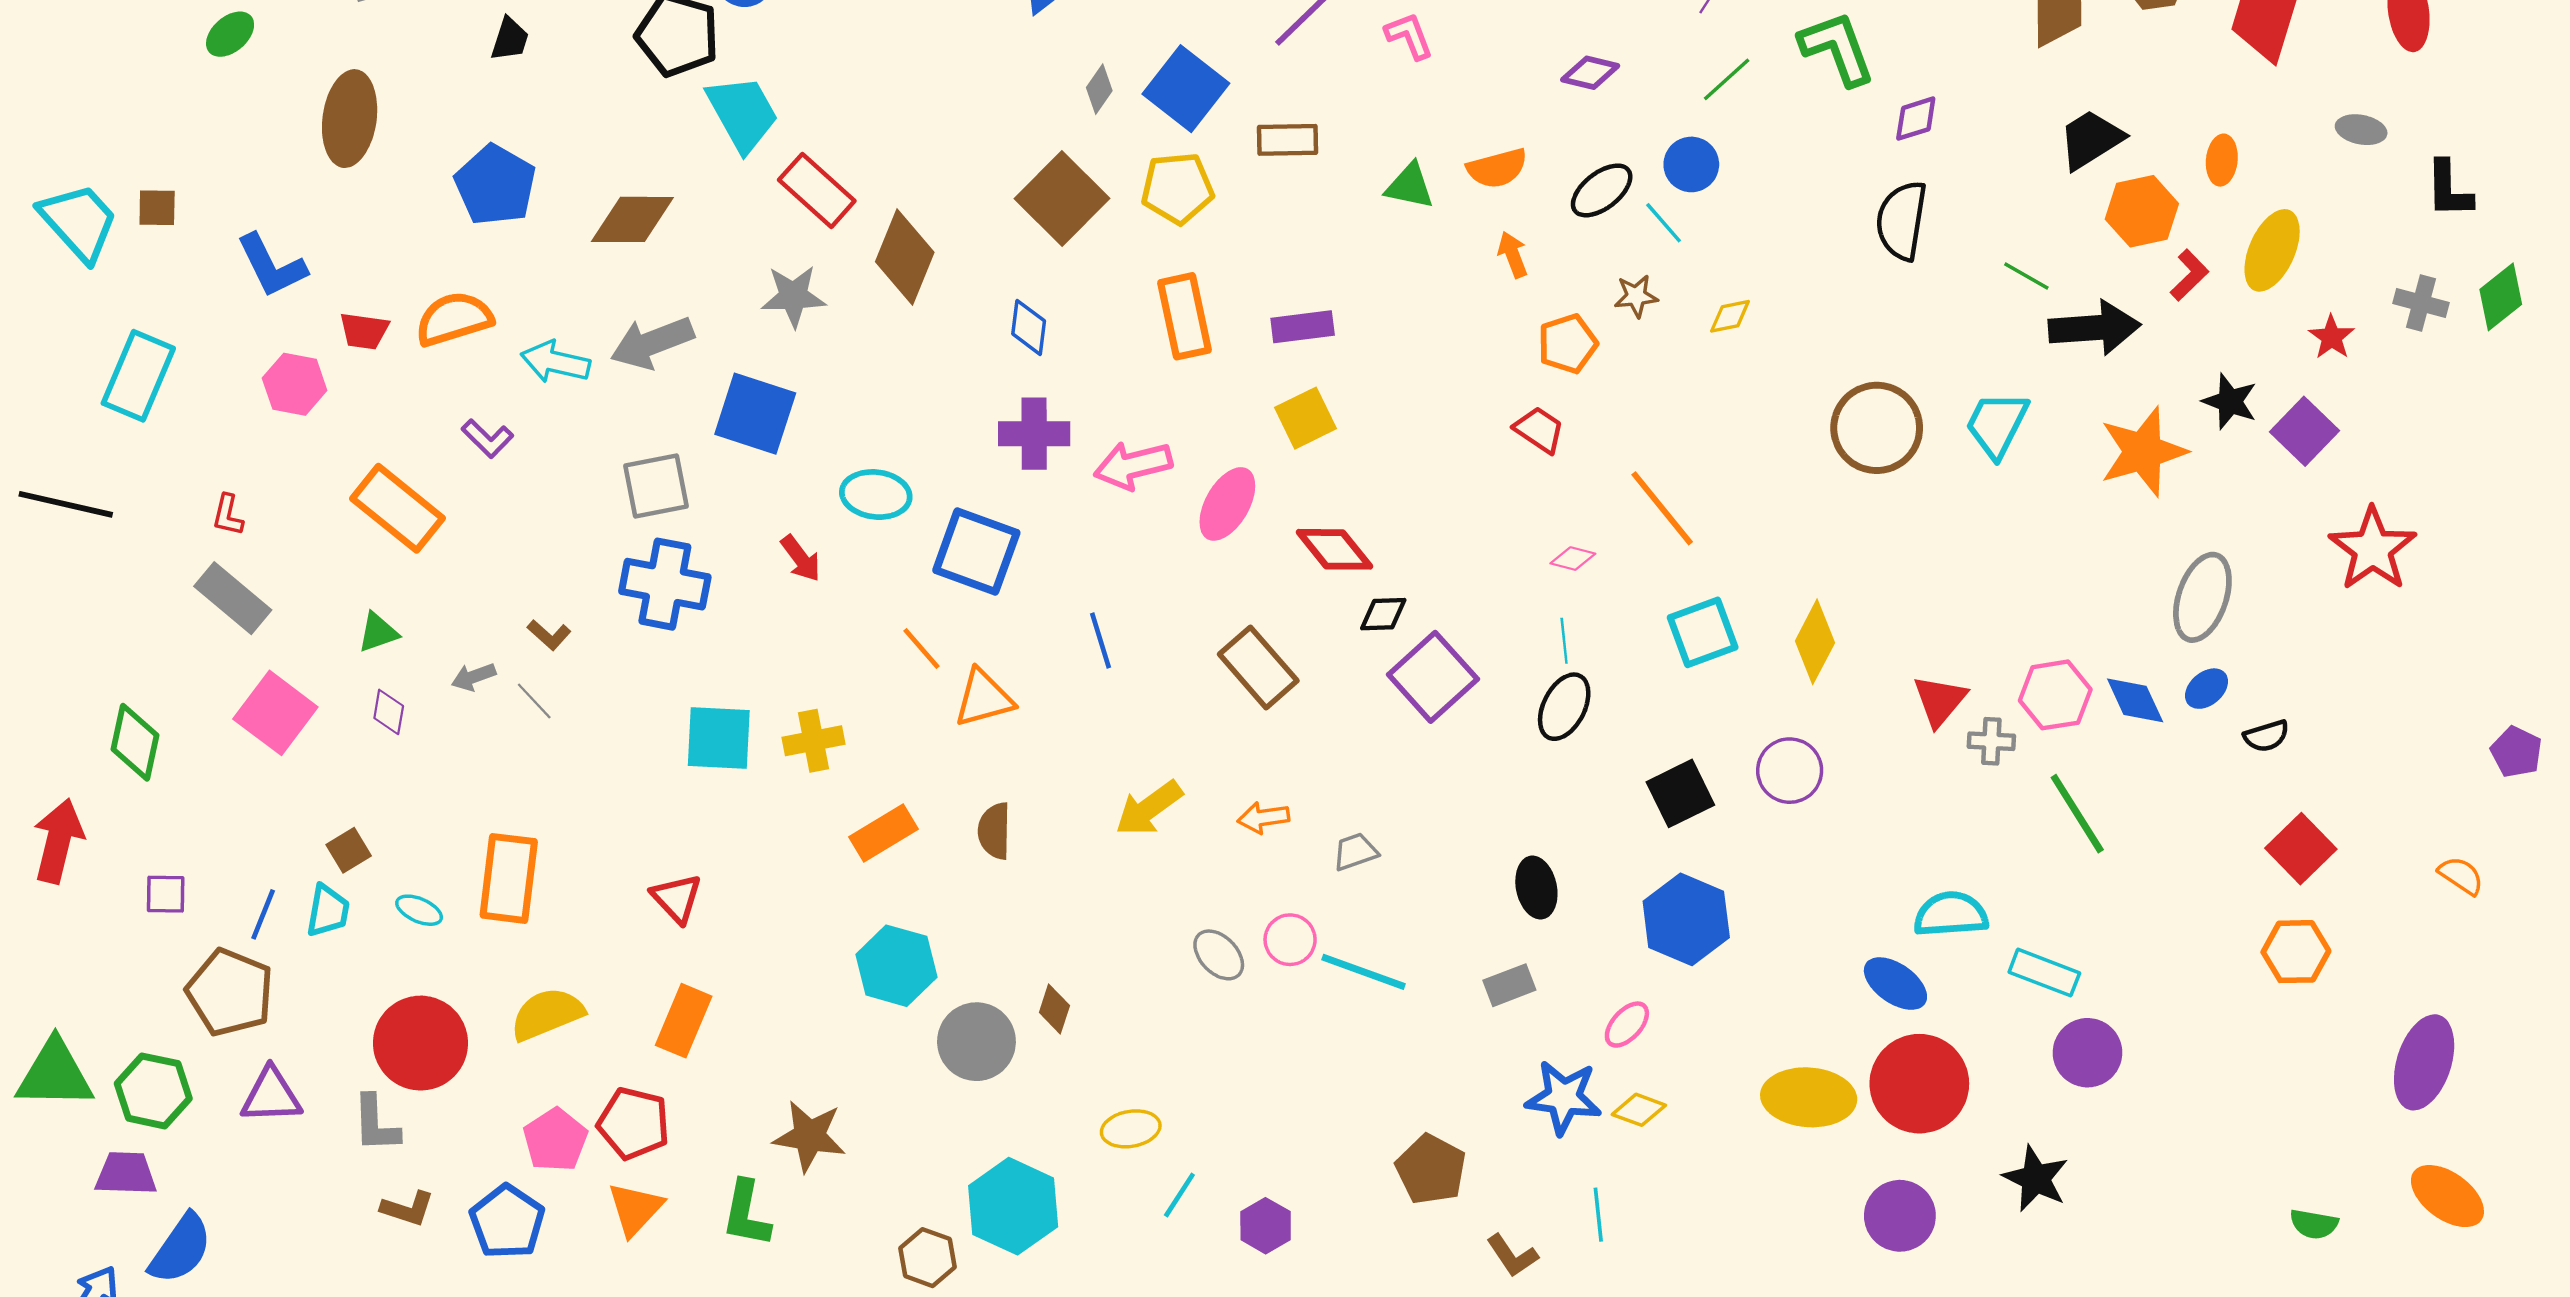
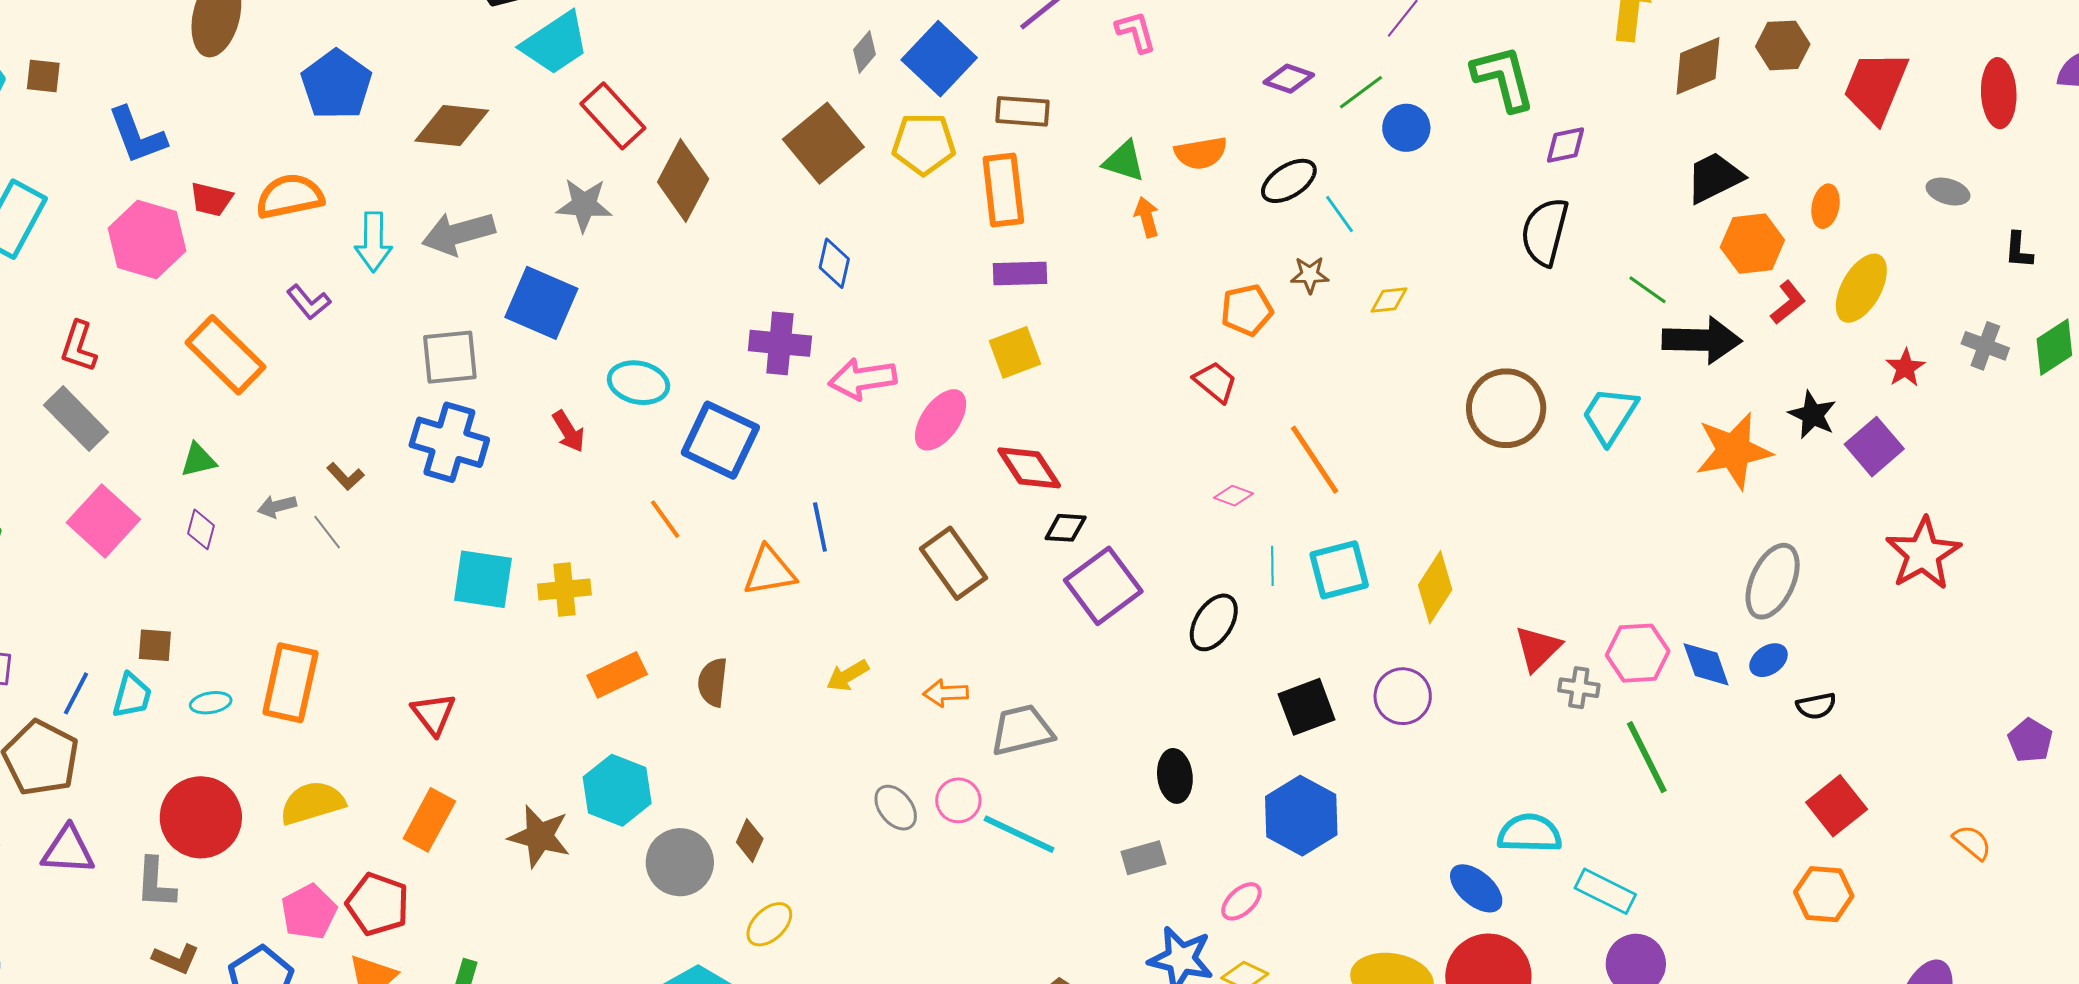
green line: (1727, 79) -> (1361, 92), moved
cyan trapezoid: (742, 113) -> (555, 43), turned 80
blue circle: (1691, 164) -> (1406, 128), moved
black L-shape: (2449, 189) -> (2019, 250), size x0.7
orange arrow: (1513, 255) -> (1147, 217), moved
orange rectangle: (1184, 316) -> (1003, 190), moved
blue diamond: (1029, 327) -> (834, 263), moved
cyan arrow: (555, 362) -> (374, 242), turned -108
pink hexagon: (295, 384) -> (147, 239), size x1.4
red L-shape: (228, 515) -> (79, 347), size x1.4
cyan line: (1564, 641) -> (1272, 566), moved
orange triangle: (984, 698) -> (769, 571), moved
yellow arrow: (1149, 808) -> (848, 676), size x0.7
brown square: (349, 850) -> (155, 645), turned 30
gray trapezoid: (1355, 852) -> (1022, 730), size x1.6
cyan ellipse: (419, 910) -> (211, 703), turned -39
yellow ellipse: (1131, 1129) -> (769, 924), moved, turned -39
brown star: (810, 1136) -> (539, 836), moved

